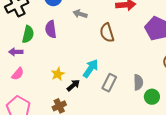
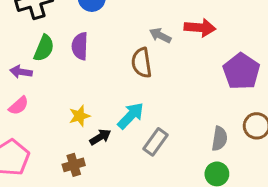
gray arrow: (80, 14) -> (160, 35), moved
brown semicircle: (107, 33) -> (142, 63), moved
gray semicircle: (138, 82) -> (219, 139), moved

